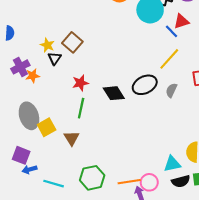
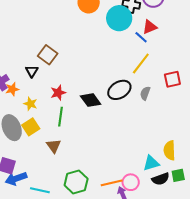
yellow star: (47, 45) -> (30, 104), moved
yellow square: (47, 127) -> (31, 127), moved
blue arrow: (29, 169) -> (16, 179), size x1.5

